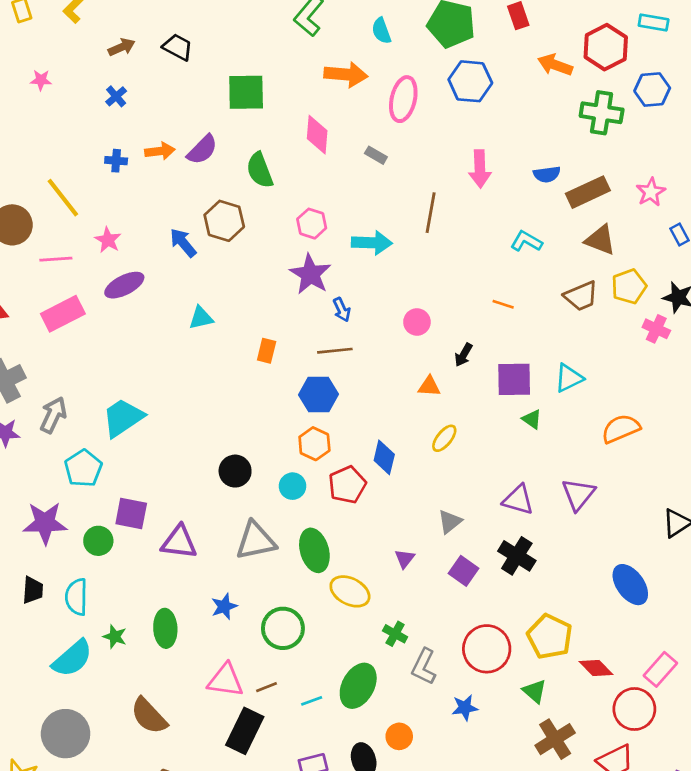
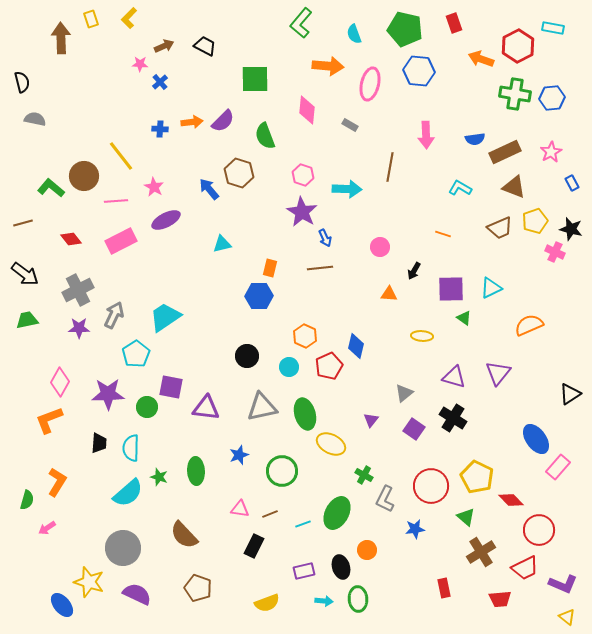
pink star: (41, 80) -> (140, 64), moved
blue hexagon: (652, 90) -> (552, 98), moved
blue hexagon: (319, 394) -> (259, 296), moved
yellow ellipse: (444, 438) -> (422, 336), moved, turned 55
pink rectangle: (660, 669) -> (558, 467), moved
pink triangle: (226, 680) -> (240, 509), size x0.7
black rectangle: (245, 731) -> (254, 546), size x0.7

